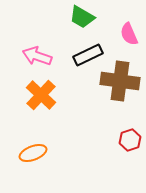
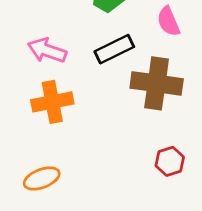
orange cross: (41, 95) -> (52, 102), turned 36

